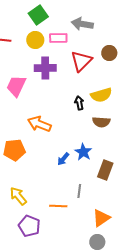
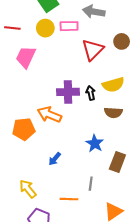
purple cross: (45, 68) -> (68, 92), moved
pink trapezoid: (16, 86) -> (26, 57), moved
orange pentagon: (14, 150) -> (24, 129), moved
blue arrow: (63, 159) -> (55, 159), moved

